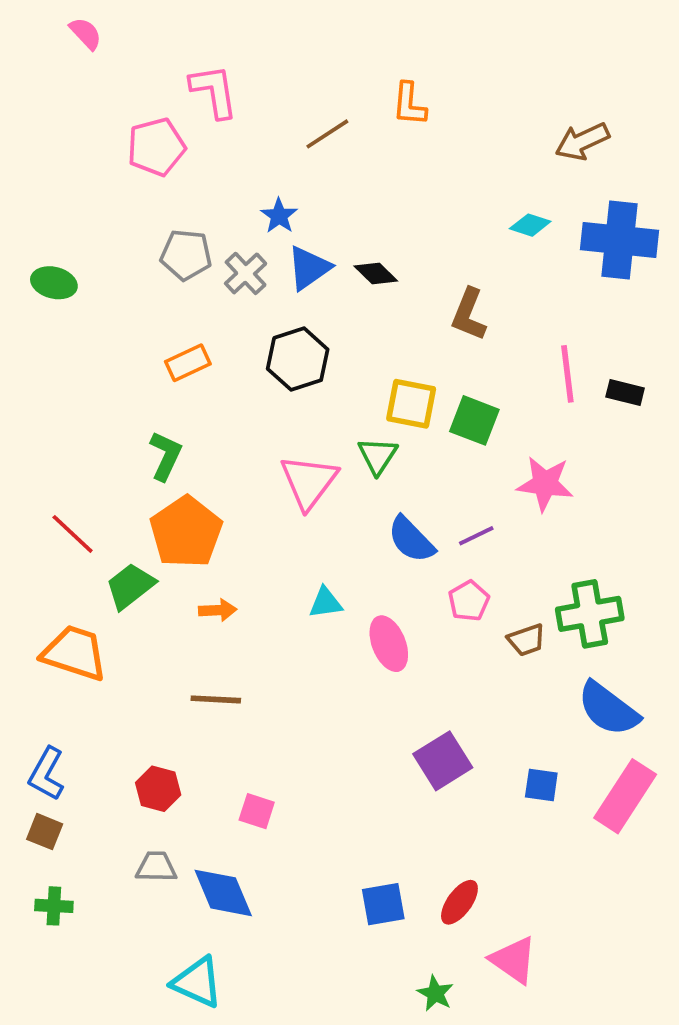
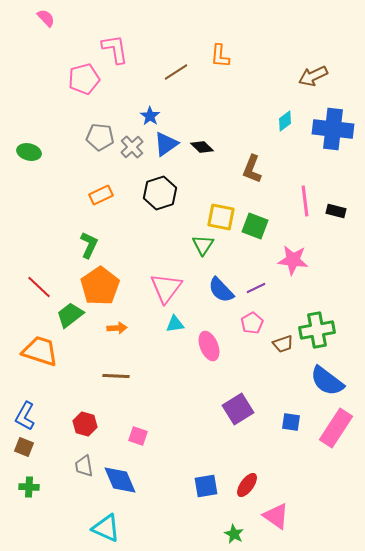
cyan diamond: (530, 225) -> (285, 121), turned -55
pink triangle: (309, 482) -> (166, 288), moved
gray trapezoid: (156, 867) -> (84, 466), turned -100

